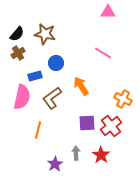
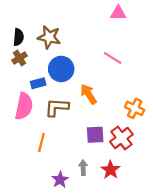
black semicircle: (17, 34) -> (18, 37), turned -35
blue circle: (56, 63) -> (61, 69), size x1.5
brown L-shape: (52, 98) -> (57, 107), turned 40

